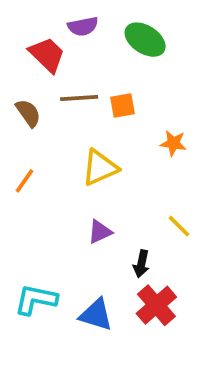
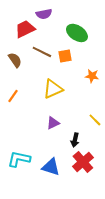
green ellipse: (145, 40) -> (77, 33), moved
red trapezoid: (47, 55) -> (25, 29), turned -70
brown line: (79, 98) -> (42, 52), turned 30

